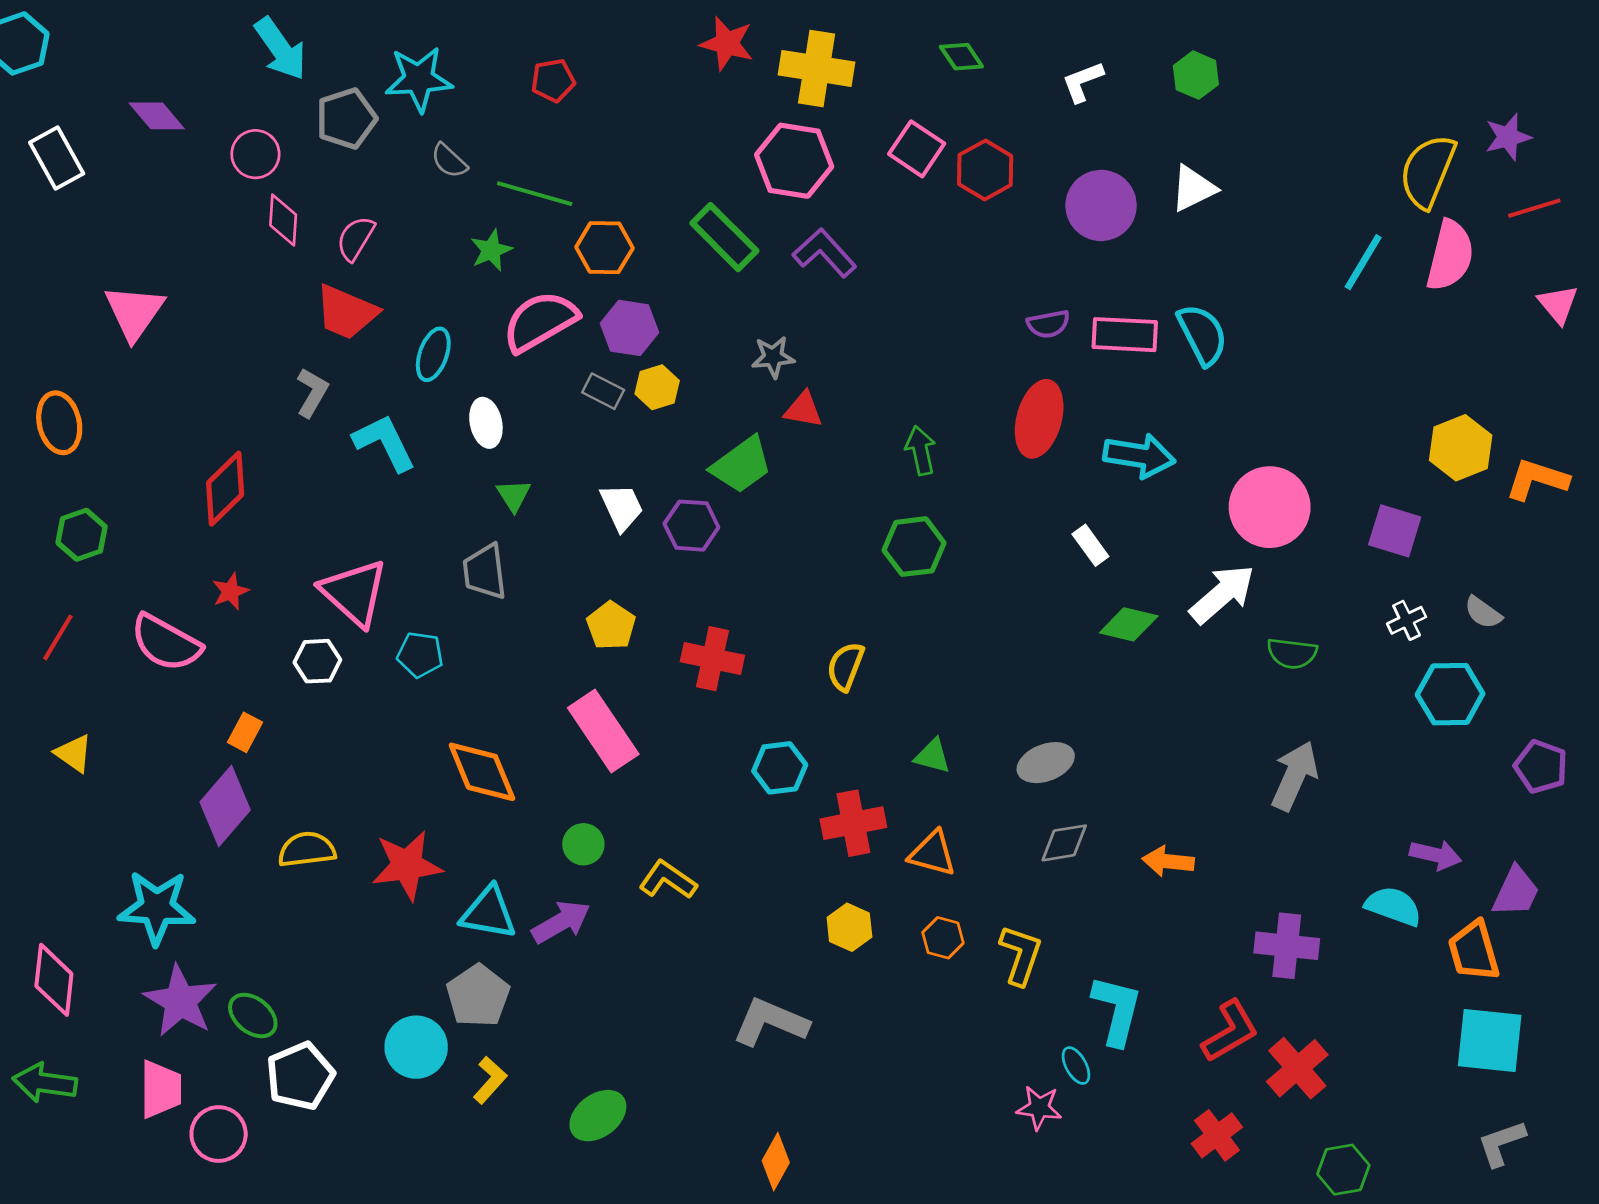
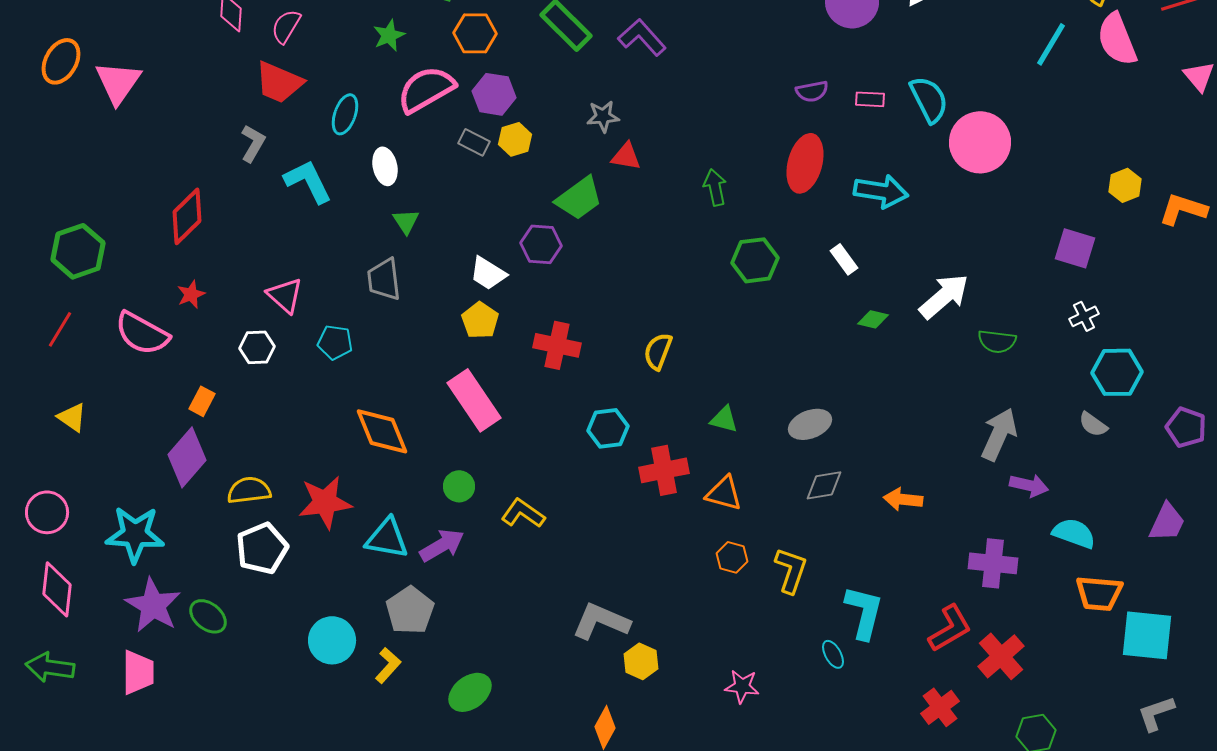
pink semicircle: (1450, 256) -> (1117, 39), turned 144
pink rectangle: (1125, 335) -> (870, 99), size x0.6
orange ellipse: (59, 423) -> (61, 61), moved, turned 42
yellow hexagon: (1461, 448) -> (1125, 185), size x0.7
white trapezoid: (622, 507) -> (488, 273), moved, turned 147
pink circle: (1270, 507) -> (980, 142), moved
green hexagon: (82, 535) -> (78, 251), size x1.4
green hexagon: (914, 547) -> (755, 260), moved
pink triangle: (354, 593) -> (285, 295), size x0.7
gray semicircle: (1483, 612) -> (1093, 424), moved
green diamond: (1129, 624) -> (873, 319), size x0.7
purple arrow: (1436, 855) -> (1029, 485), moved
yellow hexagon: (849, 927) -> (641, 661), moved
orange trapezoid: (1474, 951) -> (1099, 593), moved, turned -69
gray pentagon: (478, 996) -> (410, 610), moved
white pentagon: (300, 1076) -> (262, 548), moved
pink star: (1039, 1108) -> (742, 686), moved
pink circle: (219, 1134) -> (47, 512), moved

